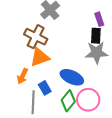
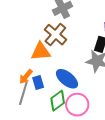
brown cross: (36, 37) -> (55, 35), moved
orange arrow: (23, 76) -> (26, 77), moved

